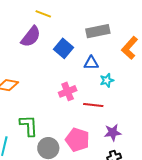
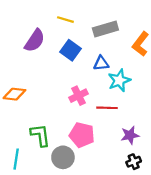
yellow line: (43, 14) -> (65, 20), moved
cyan star: (107, 80) -> (119, 80), size x1.5
pink pentagon: (77, 140) -> (82, 135), moved

